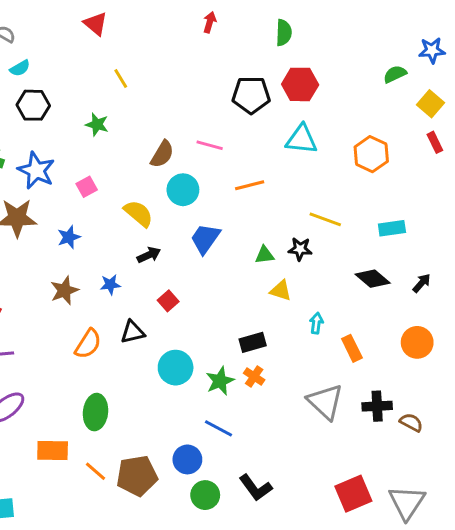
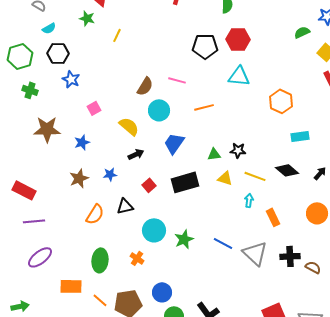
yellow line: (121, 79) -> (117, 35), turned 56
green star: (97, 125) -> (87, 18), moved
orange hexagon: (371, 154) -> (281, 101), moved
blue star: (36, 170) -> (71, 79), moved, size x0.7
yellow line: (325, 219) -> (255, 176), moved
black rectangle: (253, 342) -> (185, 182), moved, size x1.5
orange cross: (254, 376) -> (137, 258), moved
blue line: (219, 428) -> (223, 243), moved

